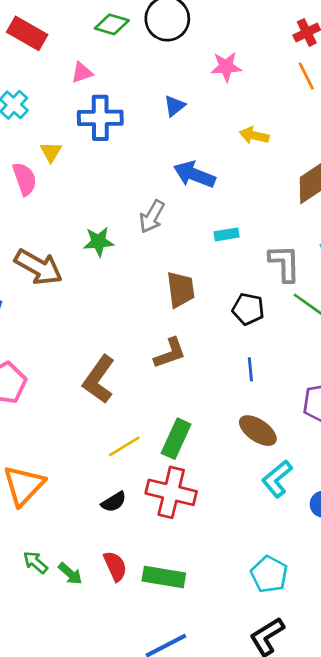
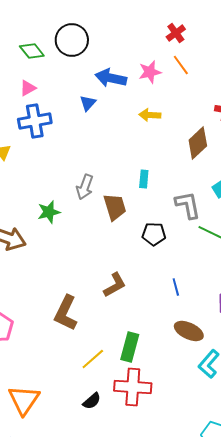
green diamond: (112, 24) -> (32, 51), turned 45
pink star: (226, 67) -> (150, 72), moved
pink triangle: (82, 73) -> (28, 88), moved
blue arrow: (194, 175) -> (111, 78), moved
cyan rectangle: (227, 234) -> (144, 179), moved, turned -66
brown trapezoid: (181, 289) -> (115, 207), moved
black pentagon: (248, 309) -> (154, 234), moved

